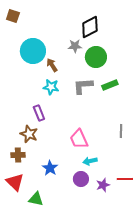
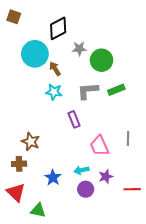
black diamond: (90, 27) -> (58, 28), moved
purple rectangle: (39, 113) -> (74, 119), moved
pink trapezoid: (79, 139) -> (99, 146), moved
cyan arrow: (90, 161) -> (81, 170), moved
purple star: (103, 185) -> (106, 177), moved

